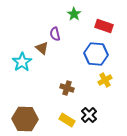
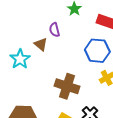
brown cross: (67, 88) -> (67, 86), size x1.6

